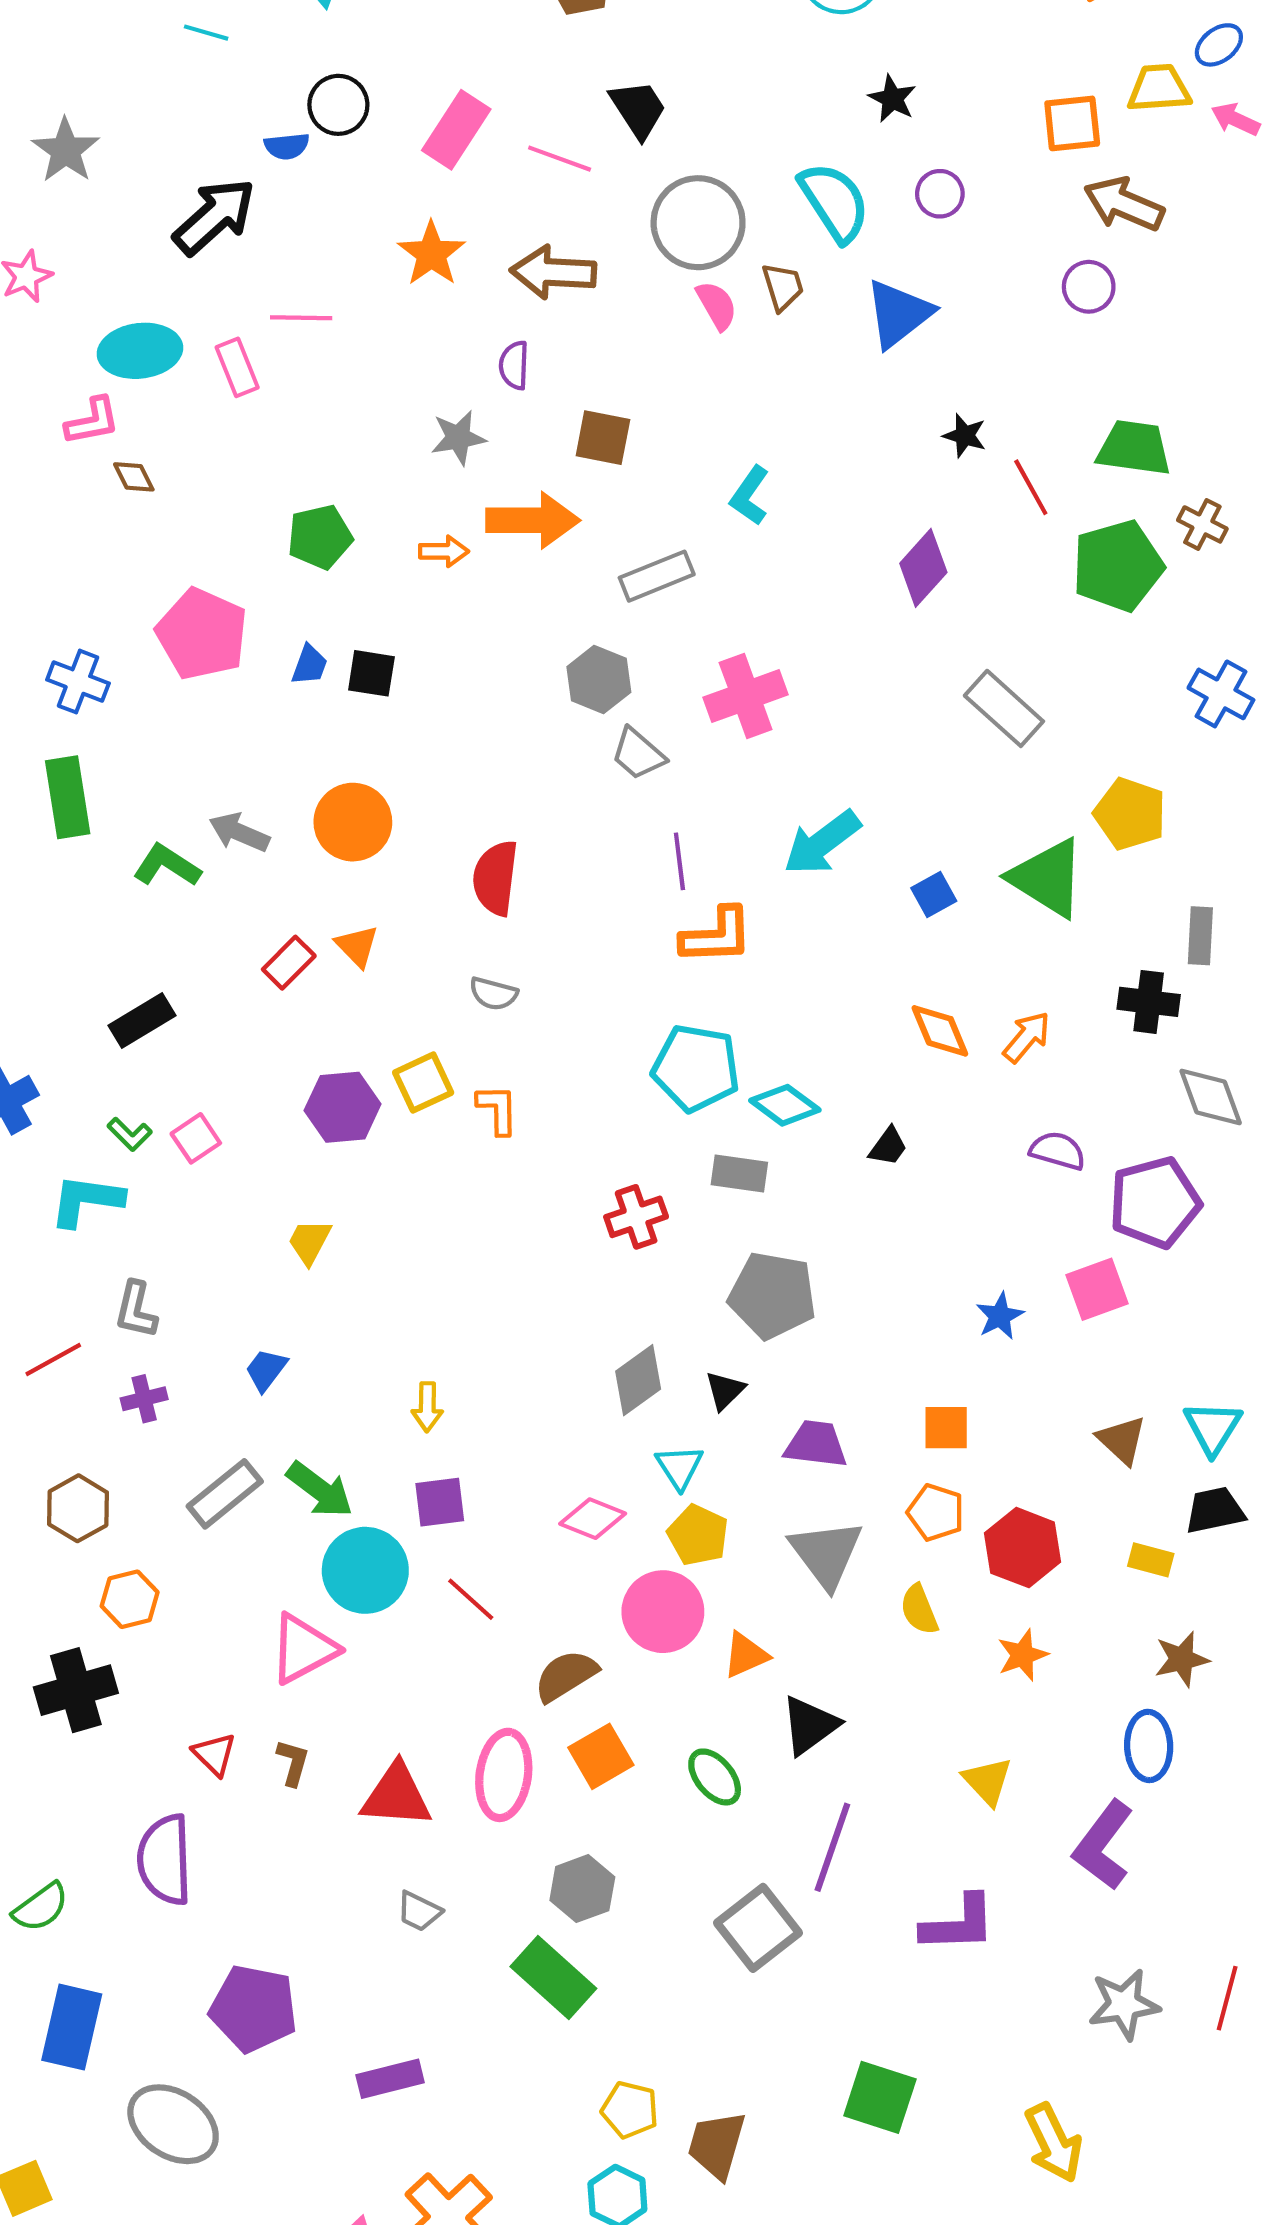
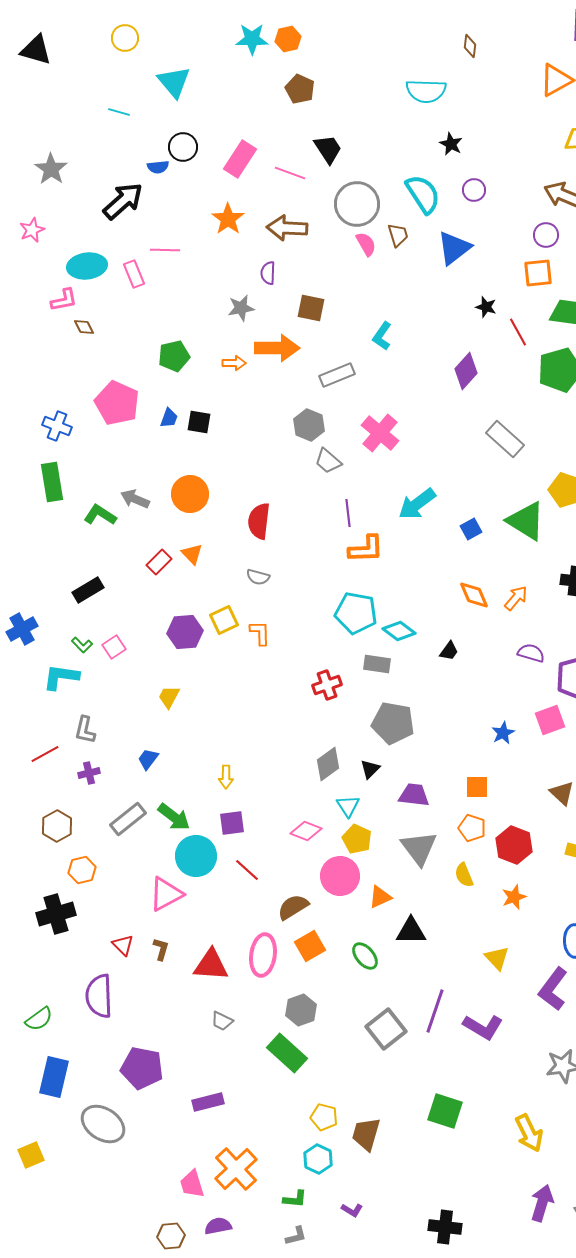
orange square: (1072, 123) -> (538, 273), moved
pink cross: (746, 696) -> (380, 433), turned -30
black triangle: (810, 1725) -> (411, 931), turned 36
purple line: (832, 1847) -> (435, 1011), moved
purple L-shape: (958, 1924) -> (483, 1027), turned 33

